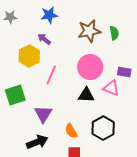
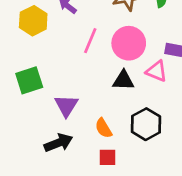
yellow hexagon: (29, 56) -> (33, 21), moved
pink line: (51, 75) -> (90, 41), moved

